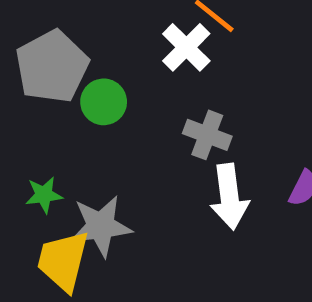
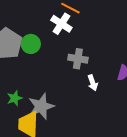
green circle: (104, 102) -> (31, 44), moved
white arrow: (229, 197) -> (93, 83), size x0.6

